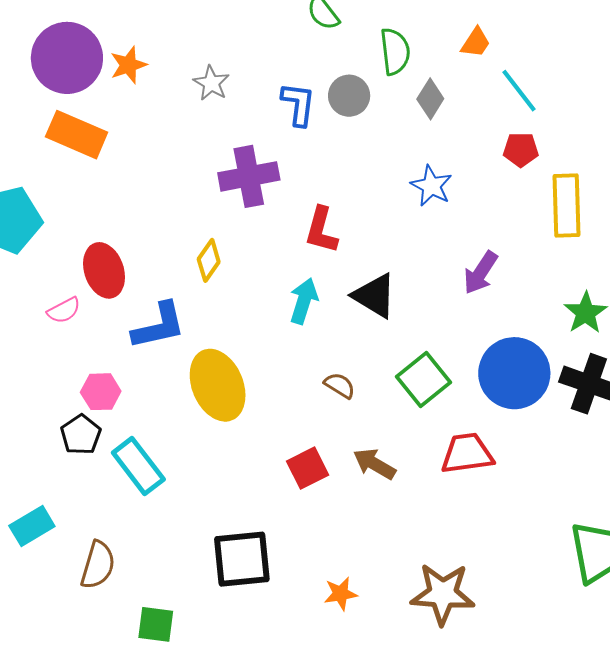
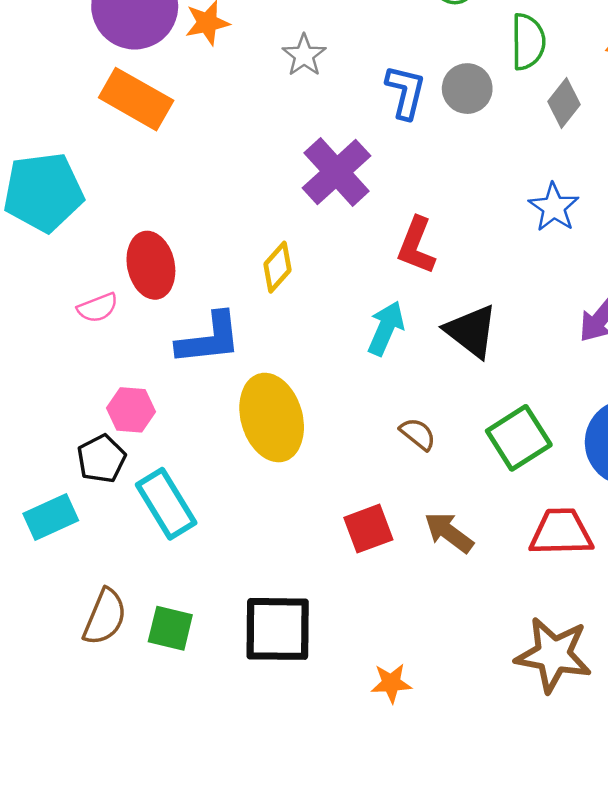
purple cross: (249, 176) -> (337, 172), turned -38
cyan rectangle: (32, 526) -> (51, 517), moved
brown star: (443, 594) -> (553, 655), moved
green square: (156, 624) -> (170, 628), moved

